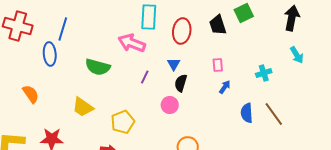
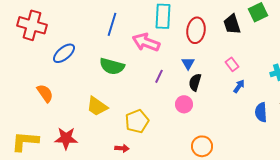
blue line: (63, 29) -> (112, 24), moved
blue ellipse: (50, 54) -> (64, 53), turned 55
pink rectangle: (218, 65) -> (232, 64), turned -32

